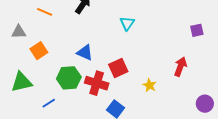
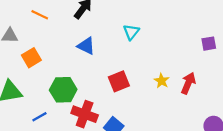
blue triangle: (85, 53) -> (86, 46), moved
red cross: (97, 83) -> (85, 114), moved
yellow star: (150, 85) -> (162, 81), moved

